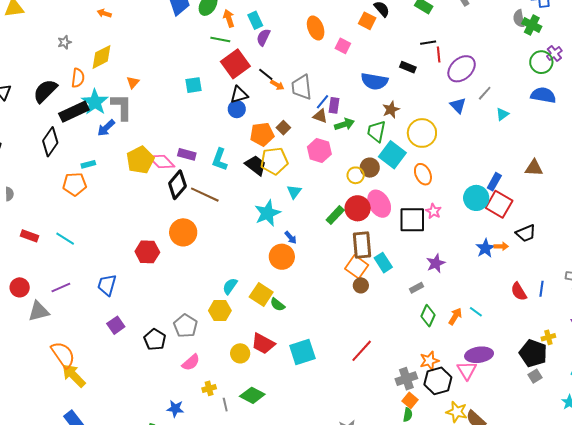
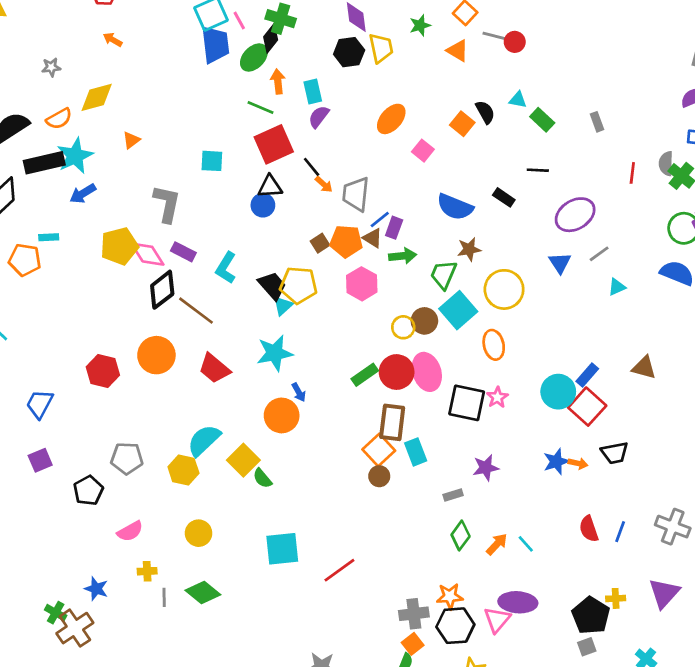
orange ellipse: (316, 28) -> (391, 119), turned 50
red line: (439, 54) -> (632, 173), moved
orange semicircle: (78, 78) -> (59, 119), turned 42
gray L-shape: (122, 107) -> (167, 204), moved
orange pentagon: (262, 134) -> (346, 241), moved
cyan triangle: (294, 192) -> (283, 306), moved
cyan semicircle: (230, 286) -> (204, 440), size x1.5
gray pentagon: (185, 326) -> (127, 458), moved, turned 30
red trapezoid: (263, 344) -> (214, 368), moved
red line: (362, 351) -> (339, 570), moved

